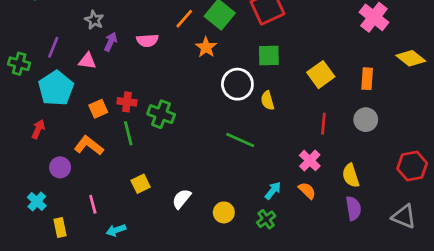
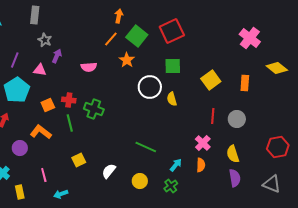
pink semicircle: (147, 40) -> (89, 67), moved
gray circle: (366, 120) -> (237, 119), moved
green line: (240, 140) -> (146, 147), moved
orange semicircle: (307, 191) -> (201, 165), turned 48

